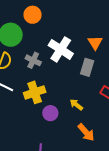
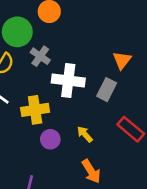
white cross: (61, 49) -> (68, 81), moved, turned -35
gray cross: (33, 60) -> (40, 56), moved

